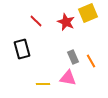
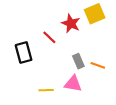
red line: (36, 21) -> (49, 37), moved
orange line: (91, 61) -> (98, 65), turned -40

